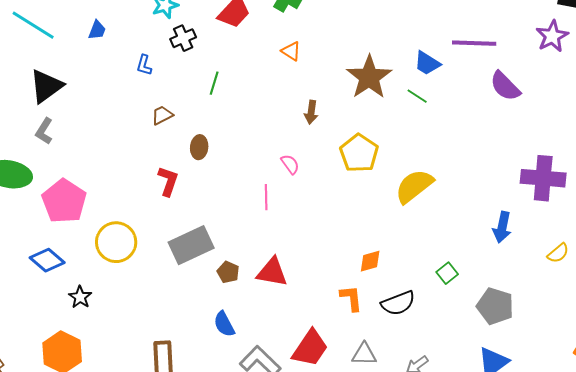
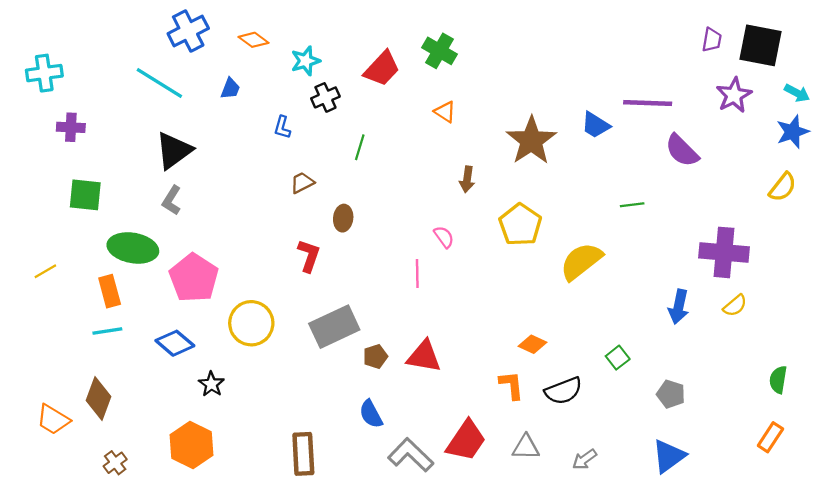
green line: (417, 96) -> (632, 205), moved, turned -40
yellow semicircle: (558, 253) -> (735, 306), moved
orange diamond: (370, 261) -> (532, 344), turned 40
brown pentagon: (228, 272) -> (375, 356), turned 30
gray pentagon: (495, 306) -> (671, 394), size x0.7

